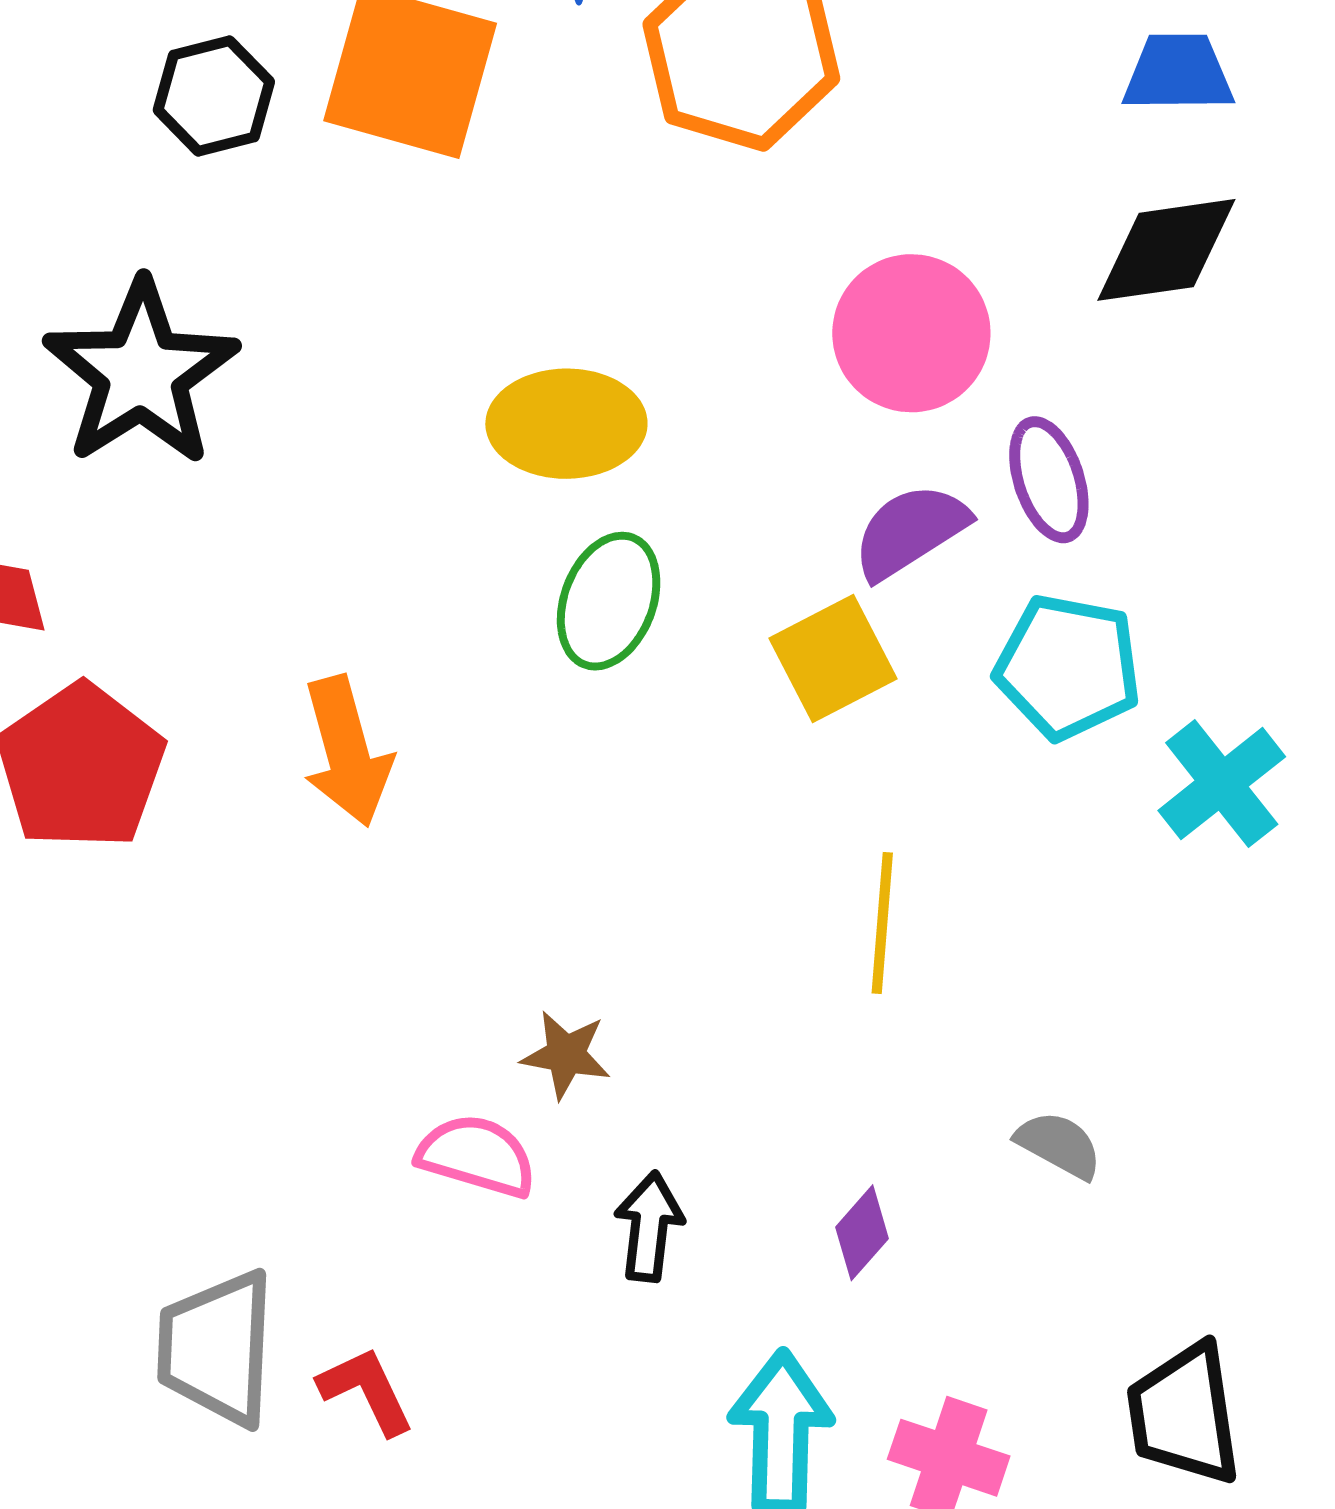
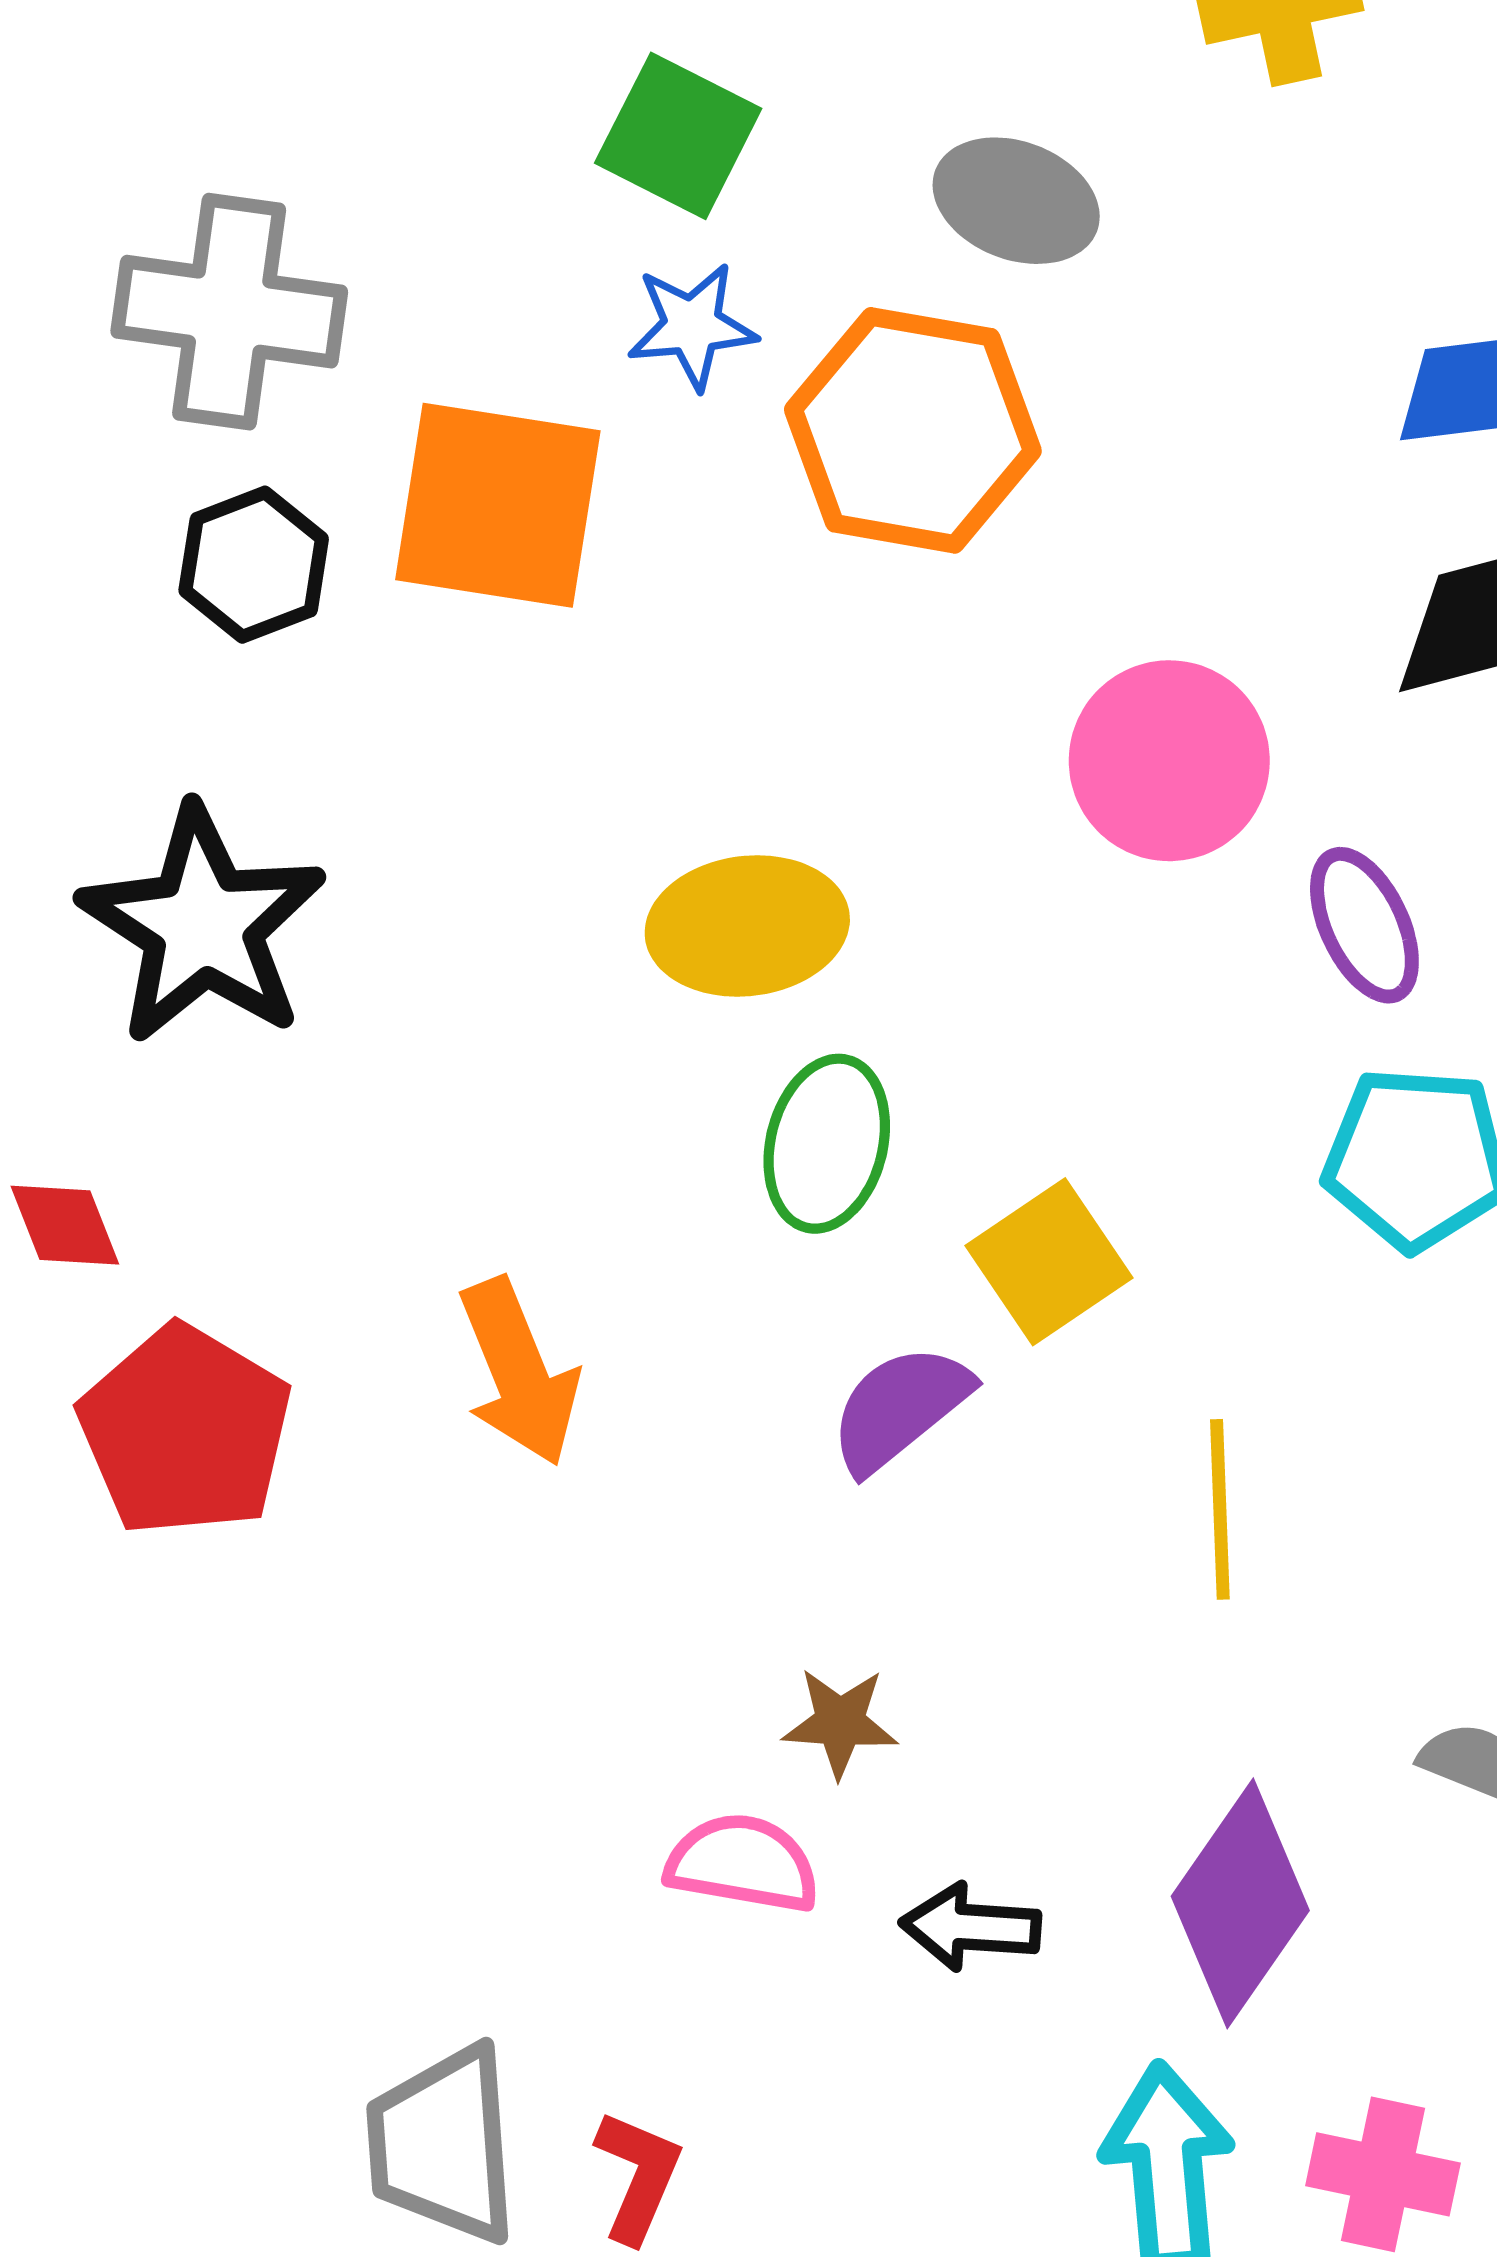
purple semicircle: (910, 531) -> (900, 1408), moved
yellow square: (833, 658) -> (1049, 1262), moved
black arrow: (649, 1227) -> (971, 1927), turned -86
purple diamond: (862, 1233) -> (1240, 1903), size x2.0
red L-shape: (366, 1391) -> (638, 2176), turned 55

